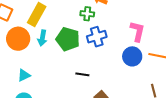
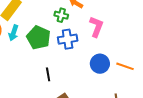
pink L-shape: (137, 31) -> (96, 27), moved
black line: (82, 74) -> (48, 74), turned 64

